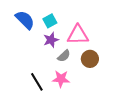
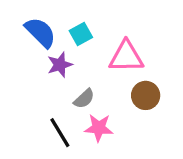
purple star: (51, 40) -> (60, 65), moved
gray semicircle: (64, 56) -> (84, 99), moved

